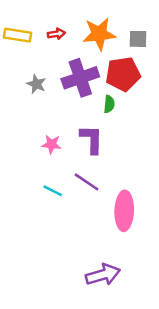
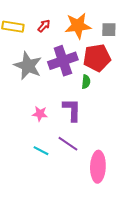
red arrow: (56, 34) -> (44, 26), turned -40
gray star: (36, 84) -> (28, 66), size x1.8

